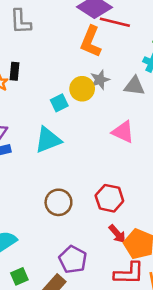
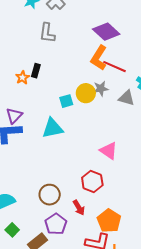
red line: (115, 22) -> (115, 67), moved
pink triangle: (123, 132) -> (109, 151), moved
brown circle: (58, 202) -> (50, 195), moved
red arrow: (117, 234) -> (79, 208), moved
green square: (19, 276) -> (12, 230), turned -32

